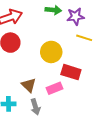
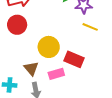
yellow circle: (51, 52) -> (49, 47), moved

